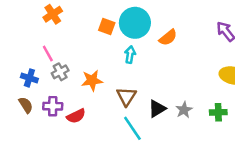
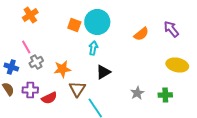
orange semicircle: (168, 38) -> (141, 34), moved
brown triangle: (126, 96) -> (77, 89), moved
black triangle: (157, 109) -> (103, 72), moved

